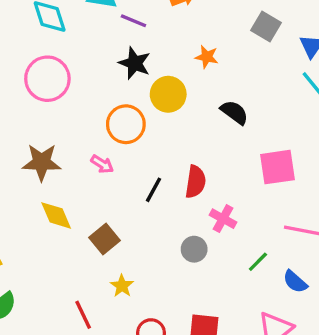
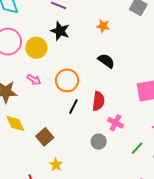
yellow circle: (168, 94) -> (36, 48), moved
black semicircle: (234, 112) -> (106, 61), moved
orange circle: (126, 124) -> (67, 80), moved
pink arrow: (102, 164) -> (34, 80), moved

